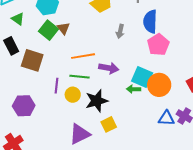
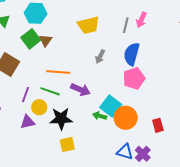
purple triangle: (80, 134) -> (28, 122), moved, size x0.7

